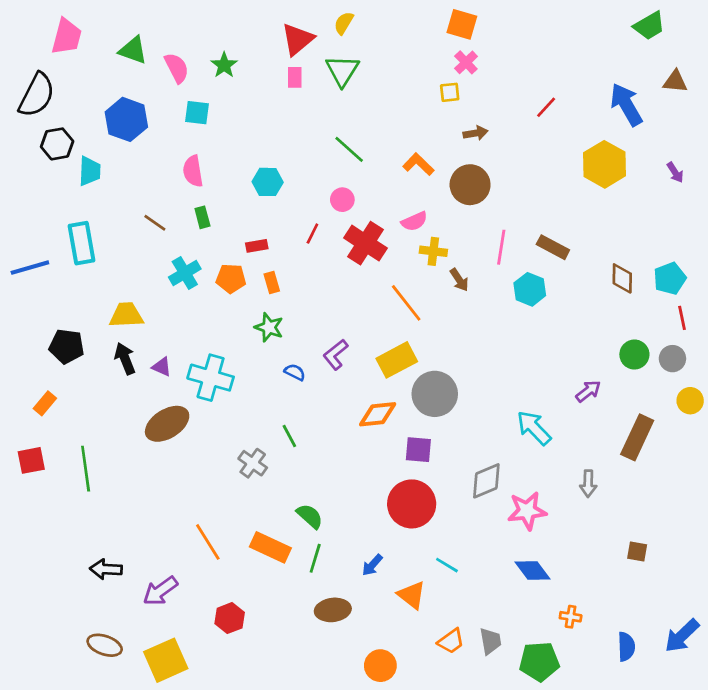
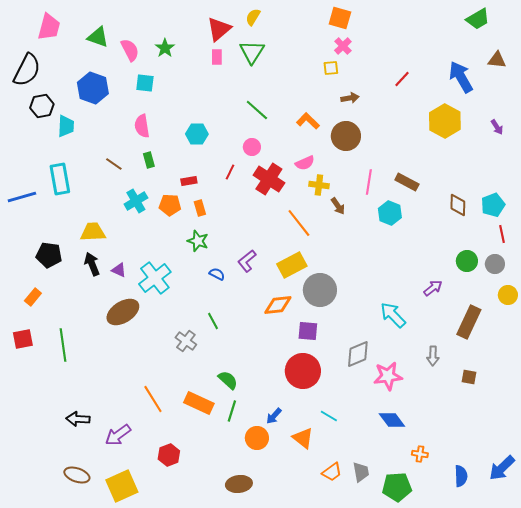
cyan cross: (211, 378) -> (155, 278), turned 36
brown square: (637, 551) -> (469, 377), moved
brown ellipse: (333, 610) -> (239, 484), moved
orange circle: (380, 666) -> (257, 438), moved

